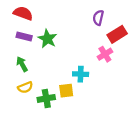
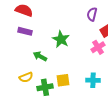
green star: (47, 39) -> (61, 39), moved
green arrow: (22, 64) -> (40, 56), moved, turned -32
cyan cross: (81, 74) -> (93, 80), moved

